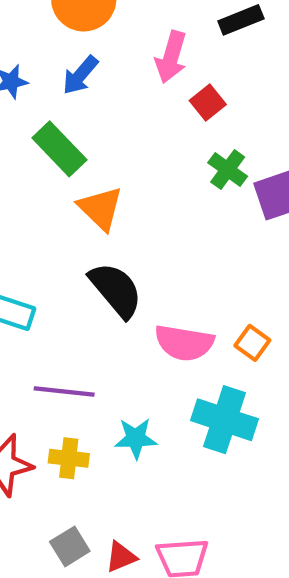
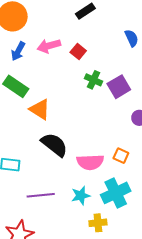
pink arrow: (171, 57) -> (49, 46), moved, turned 70
cyan cross: (225, 420) -> (116, 193), turned -32
cyan star: (136, 438) -> (81, 196), moved
yellow cross: (69, 458) -> (98, 223), moved

